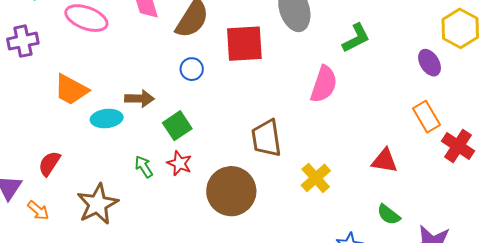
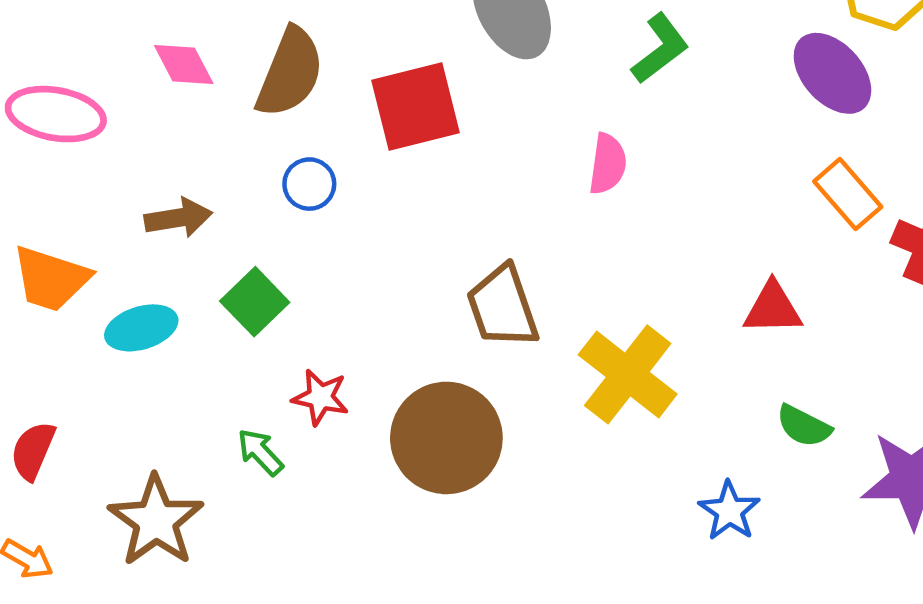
purple ellipse: (430, 63) -> (832, 73), size x1.4
pink semicircle: (324, 84) -> (608, 164), size x0.7
brown arrow: (139, 99) -> (178, 218), moved
green square: (177, 126) -> (255, 302), moved
green arrow: (144, 167) -> (260, 452), moved
yellow cross: (316, 178) -> (628, 374), size x1.4

